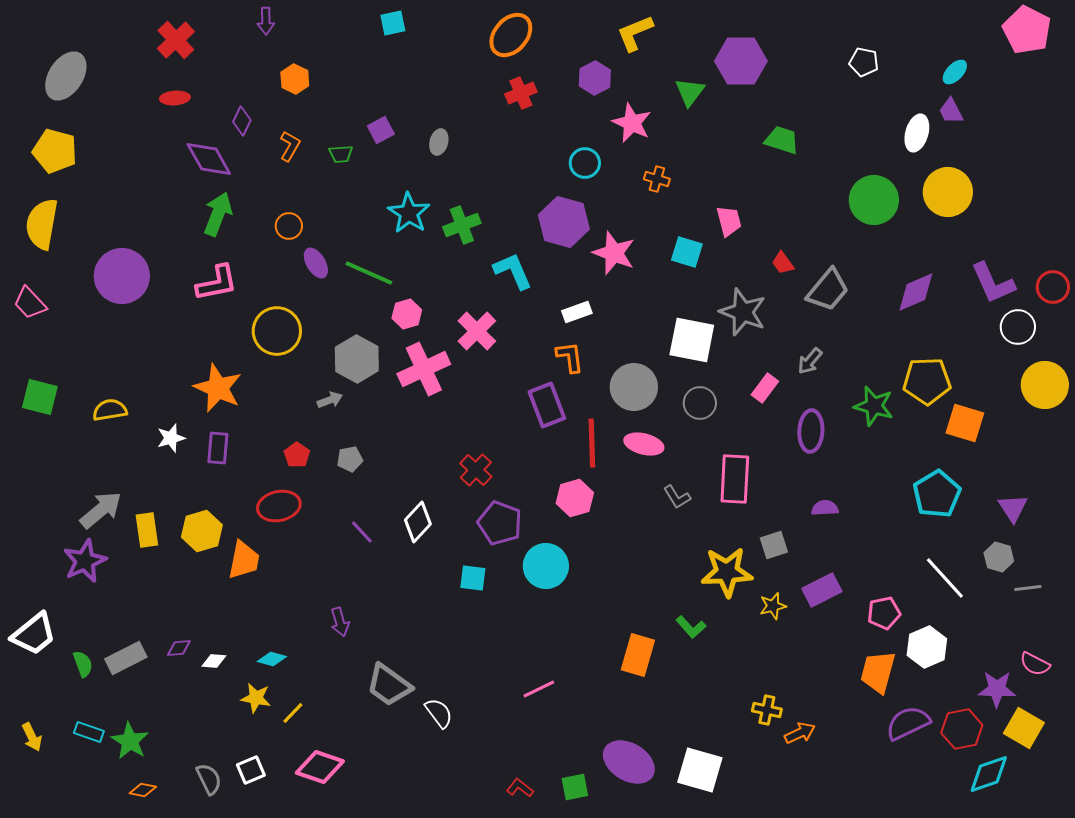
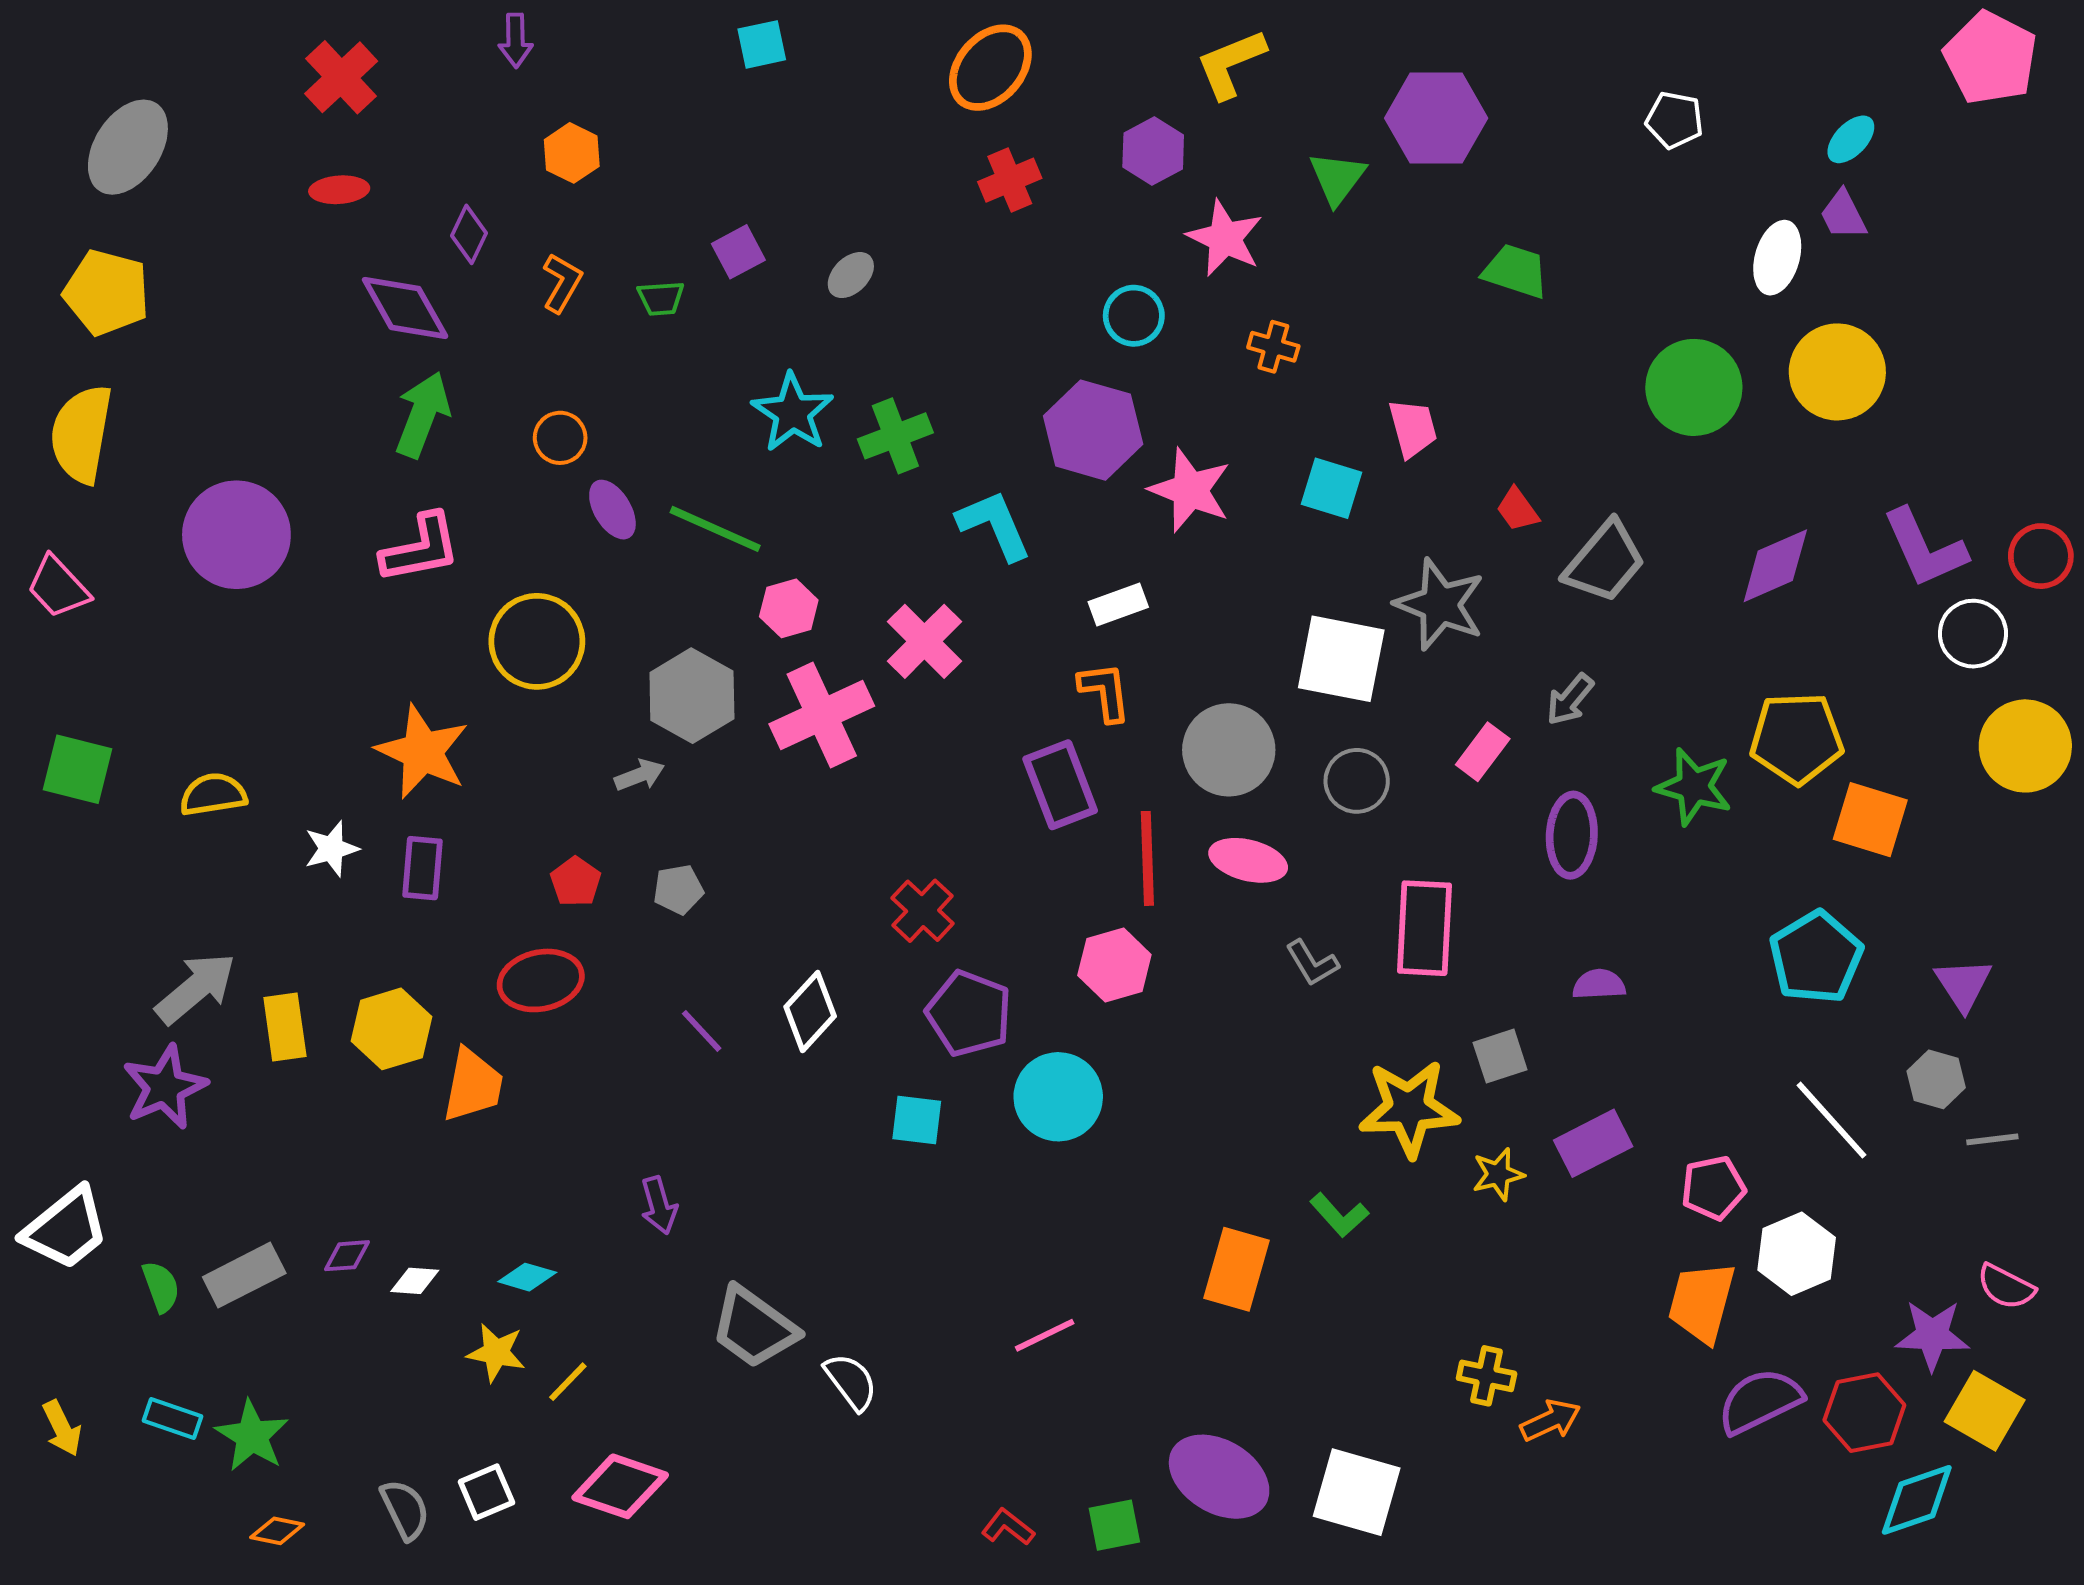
gray ellipse: (439, 142) -> (851, 275), turned 30

